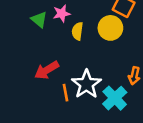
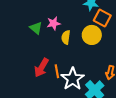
red arrow: (47, 70) -> (41, 68), turned -30
orange line: (65, 93) -> (57, 71), moved

